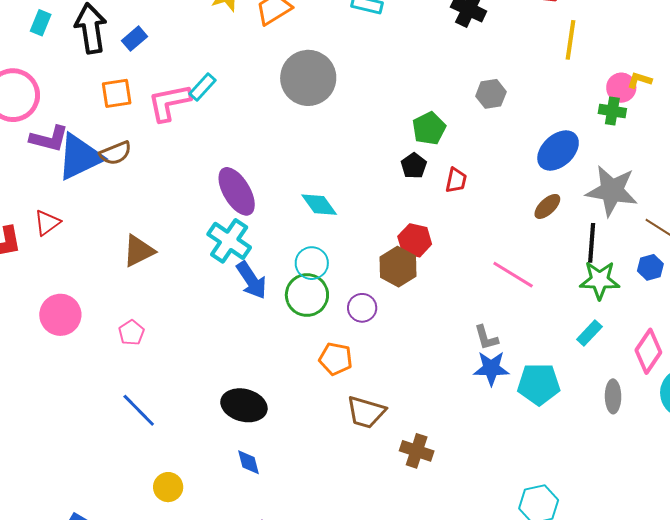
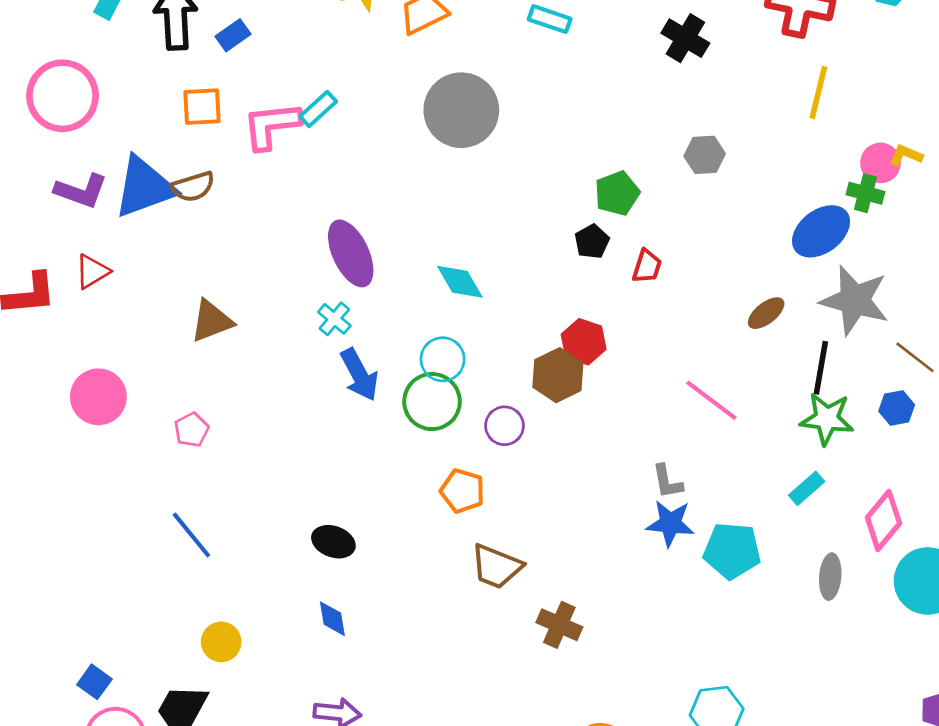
purple L-shape: (49, 139) -> (81, 191), moved
blue ellipse: (558, 151) -> (821, 231), moved
cyan cross: (229, 241) -> (334, 319), size x0.6
black ellipse: (244, 405) -> (333, 542), size x0.7

